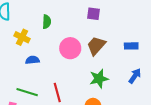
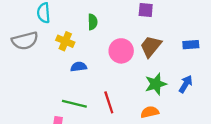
blue arrow: (135, 76) -> (186, 84), moved

